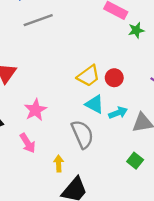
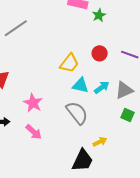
red circle: (114, 78) -> (100, 53), moved
green square: (135, 161) -> (127, 115), moved
yellow arrow: (59, 164) -> (100, 142), moved, turned 80

